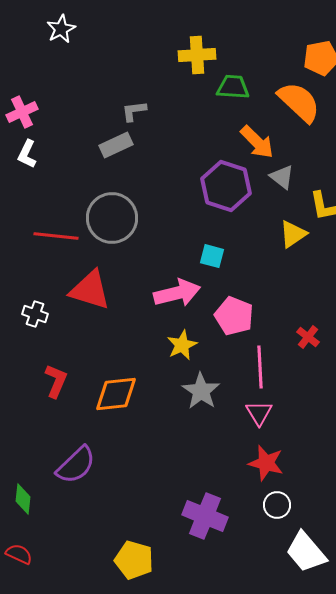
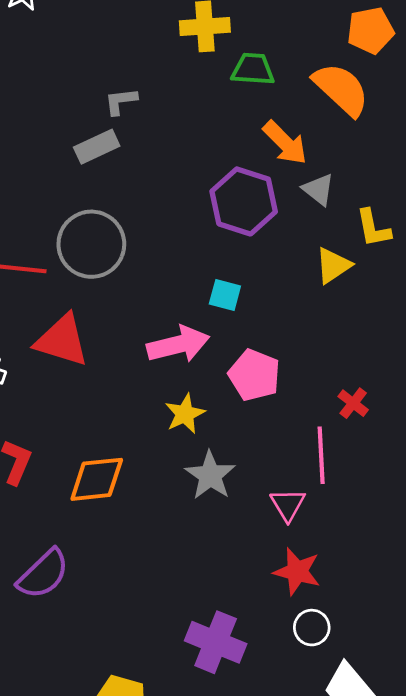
pink line: (260, 367) -> (321, 455), moved

